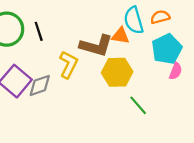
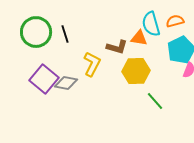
brown L-shape: (96, 46) -> (117, 47), size x0.7
gray diamond: (40, 85) -> (66, 83), turned 30

